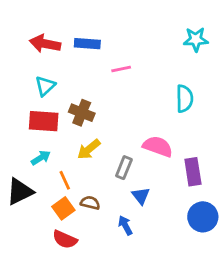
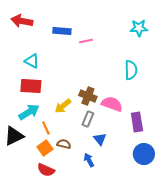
red arrow: (45, 44) -> (22, 21), moved
pink line: (121, 69) -> (86, 41), moved
cyan triangle: (45, 86) -> (32, 61), turned -49
brown cross: (82, 113) -> (88, 96), moved
cyan arrow: (41, 158) -> (29, 112), size x1.5

